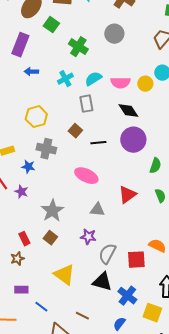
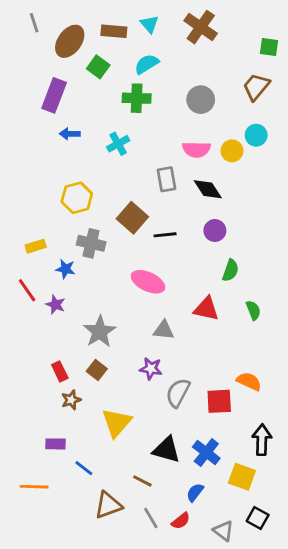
gray circle: (114, 34) -> (201, 100), moved
green cross: (78, 47) -> (137, 98), turned -30
cyan semicircle: (93, 79) -> (147, 64), moved
gray rectangle: (86, 104) -> (166, 179), moved
brown square: (75, 131) -> (132, 218), size x1.5
purple circle: (133, 140) -> (215, 231), size x0.6
green semicircle: (155, 166) -> (231, 270), moved
red triangle: (127, 195) -> (206, 309), turned 48
brown star: (17, 259) -> (71, 400), moved
yellow triangle: (64, 275) -> (117, 423), turned 35
black triangle: (102, 282) -> (166, 450), moved

